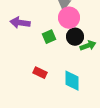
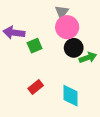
green square: (49, 37) -> (35, 46), moved
red rectangle: (40, 73) -> (36, 87), turned -64

